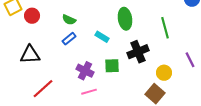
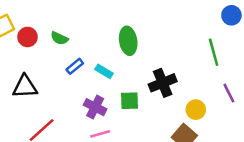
green ellipse: (125, 19) -> (128, 41), moved
green semicircle: (69, 20) -> (59, 38), moved
green line: (165, 28) -> (214, 52), moved
cyan rectangle: (102, 37) -> (104, 71), moved

